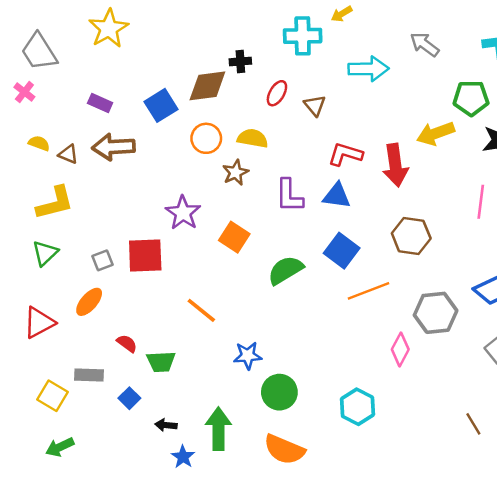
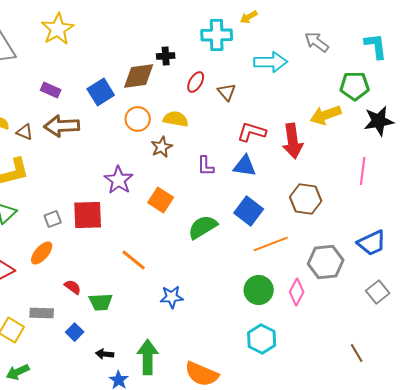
purple L-shape: (289, 196) -> (206, 166), size x0.7
green circle: (279, 392) -> (259, 290), moved

